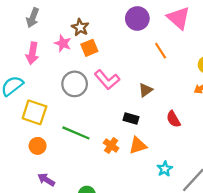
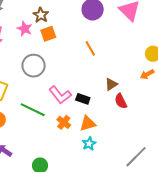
orange line: (161, 51) -> (90, 48), moved
pink L-shape: (107, 80) -> (60, 95), moved
brown triangle: (146, 90) -> (111, 84), moved
cyan star: (165, 169) -> (89, 144), moved

